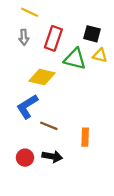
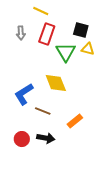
yellow line: (30, 12) -> (41, 11), moved
green triangle: (75, 59) -> (66, 52), turned 45
yellow diamond: (42, 77) -> (56, 83), moved, turned 55
orange rectangle: (85, 137) -> (75, 121), turned 49

